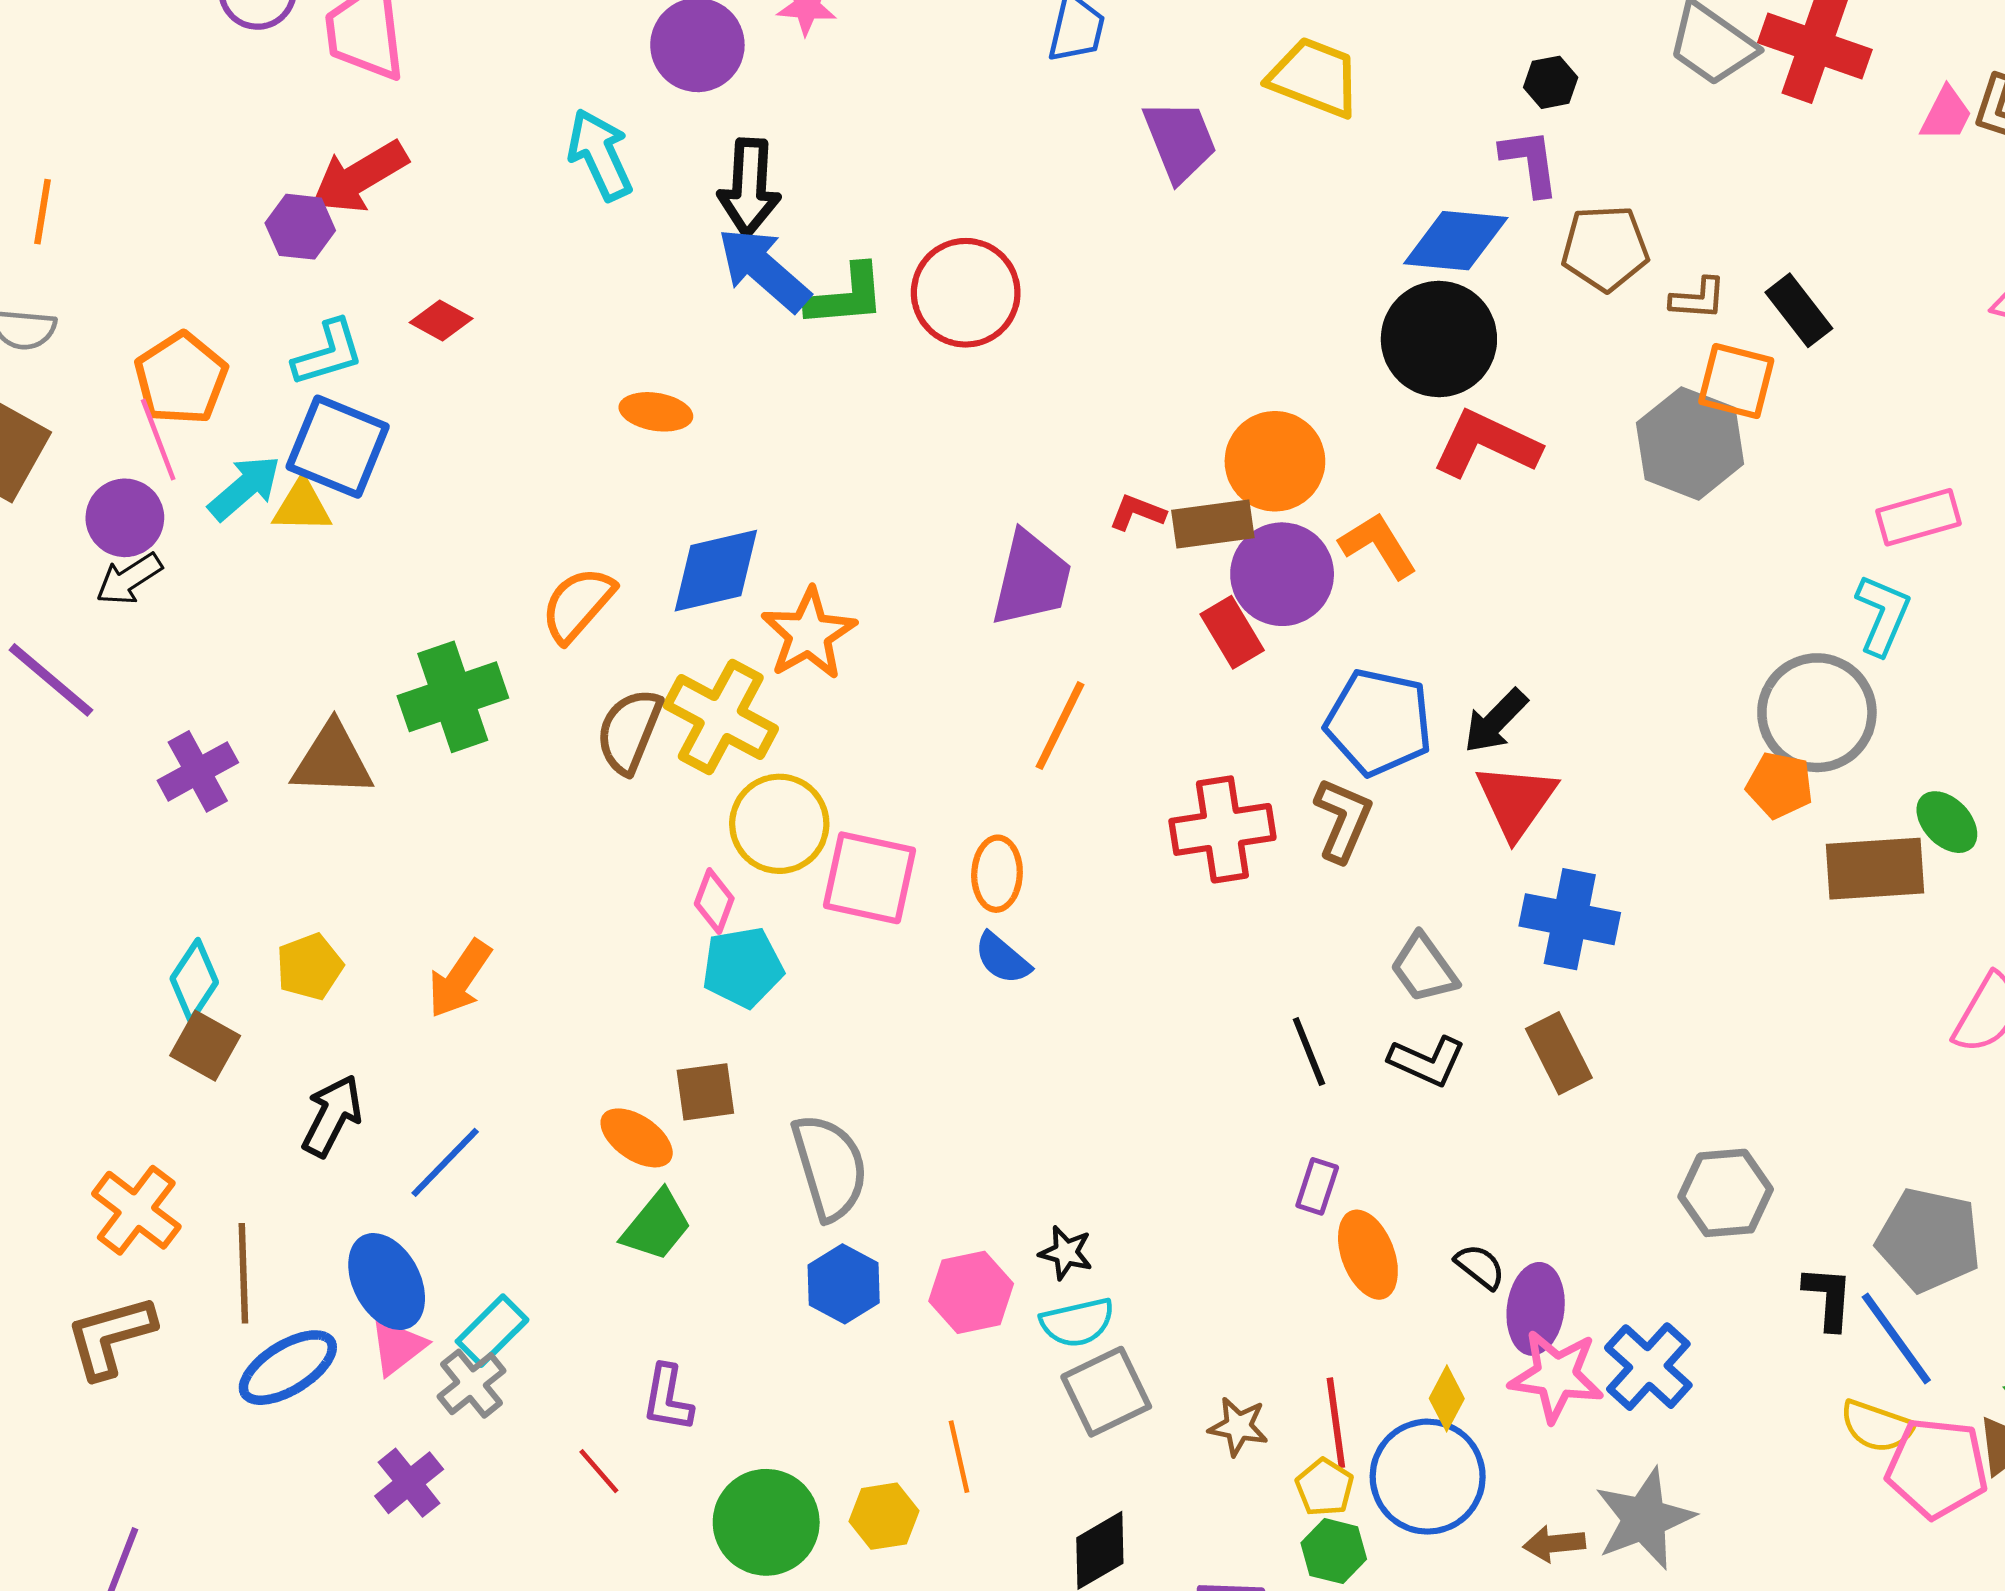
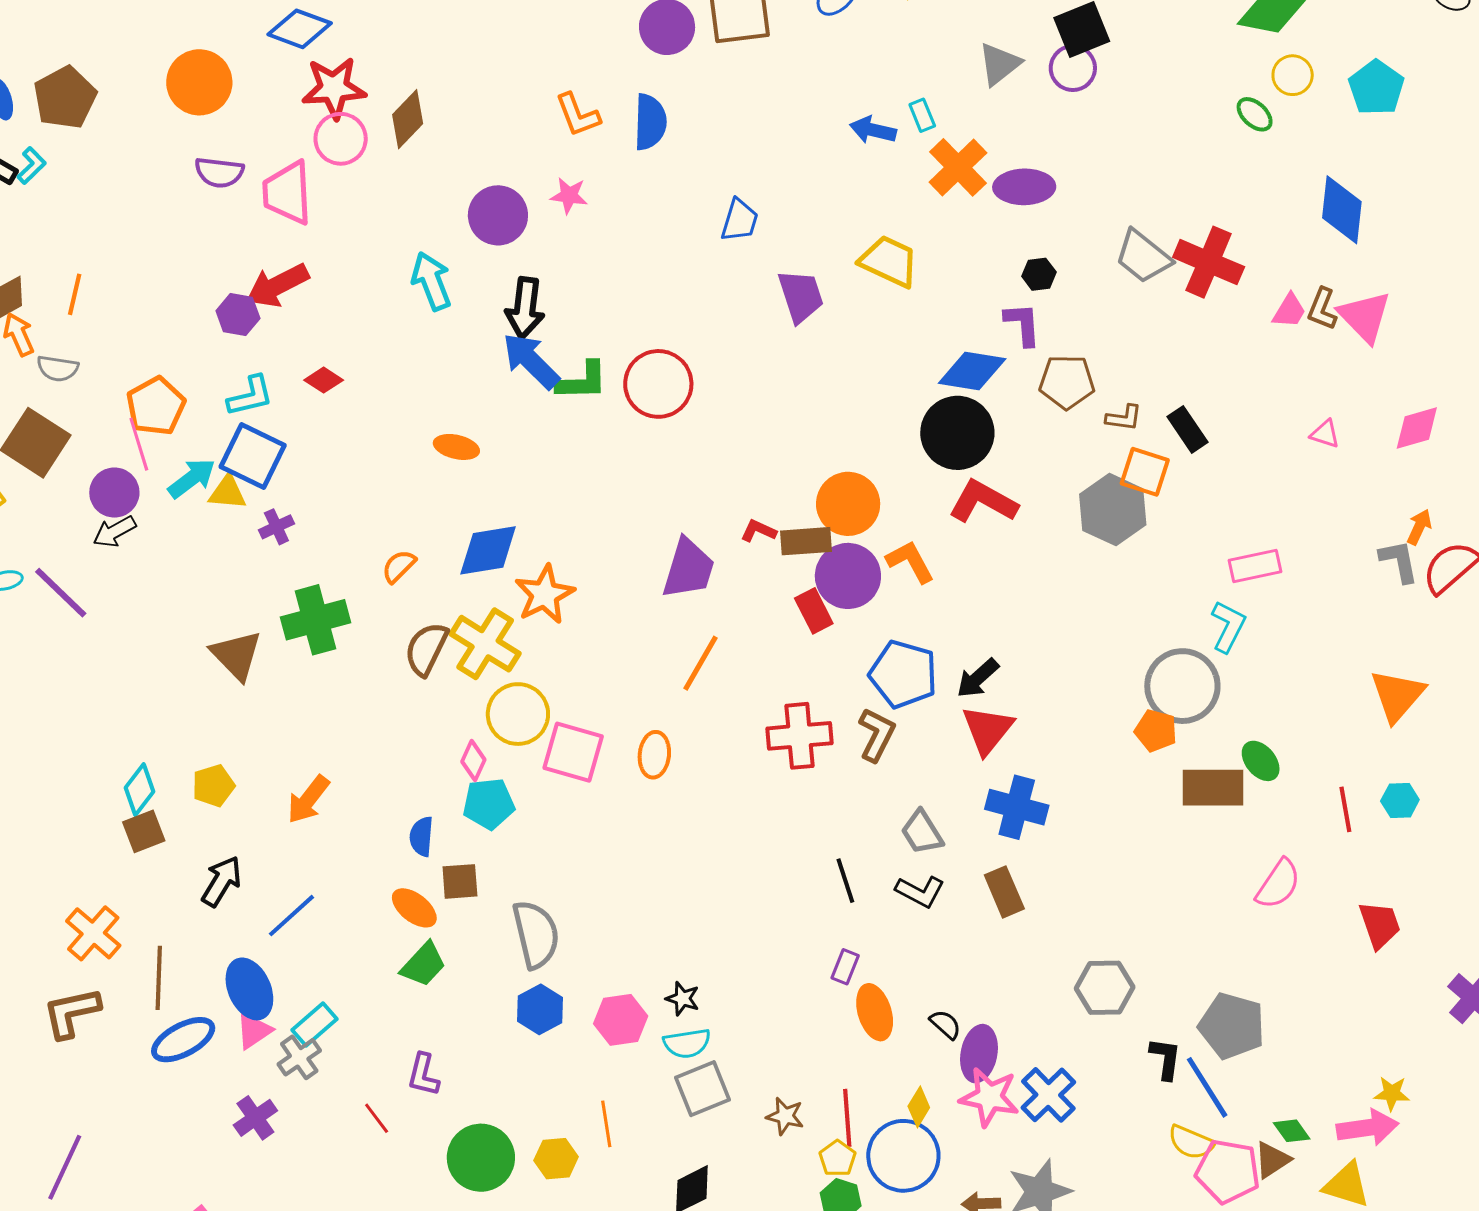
orange semicircle: (578, 604) -> (399, 566), size x0.7
brown triangle: (332, 760) -> (236, 655), turned 40
purple cross: (198, 771) -> (276, 527), moved, size x0.7
blue semicircle: (1002, 958) -> (421, 836), moved, turned 51
brown square: (205, 1046) -> (144, 831), turned 36

